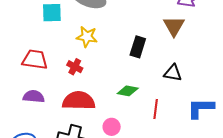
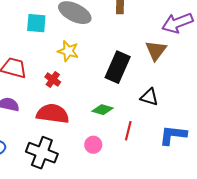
black rectangle: (138, 47) -> (118, 67), size x1.4
pink circle: (112, 127) -> (93, 145), moved

